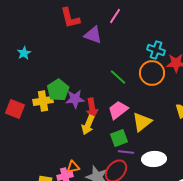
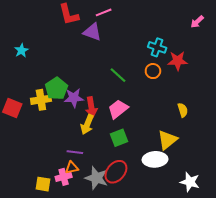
pink line: (115, 16) -> (104, 12), moved, turned 35
orange circle: (152, 73) -> (153, 71), size x0.6
yellow triangle: (142, 122) -> (167, 140), moved
purple line: (126, 152) -> (75, 152), moved

